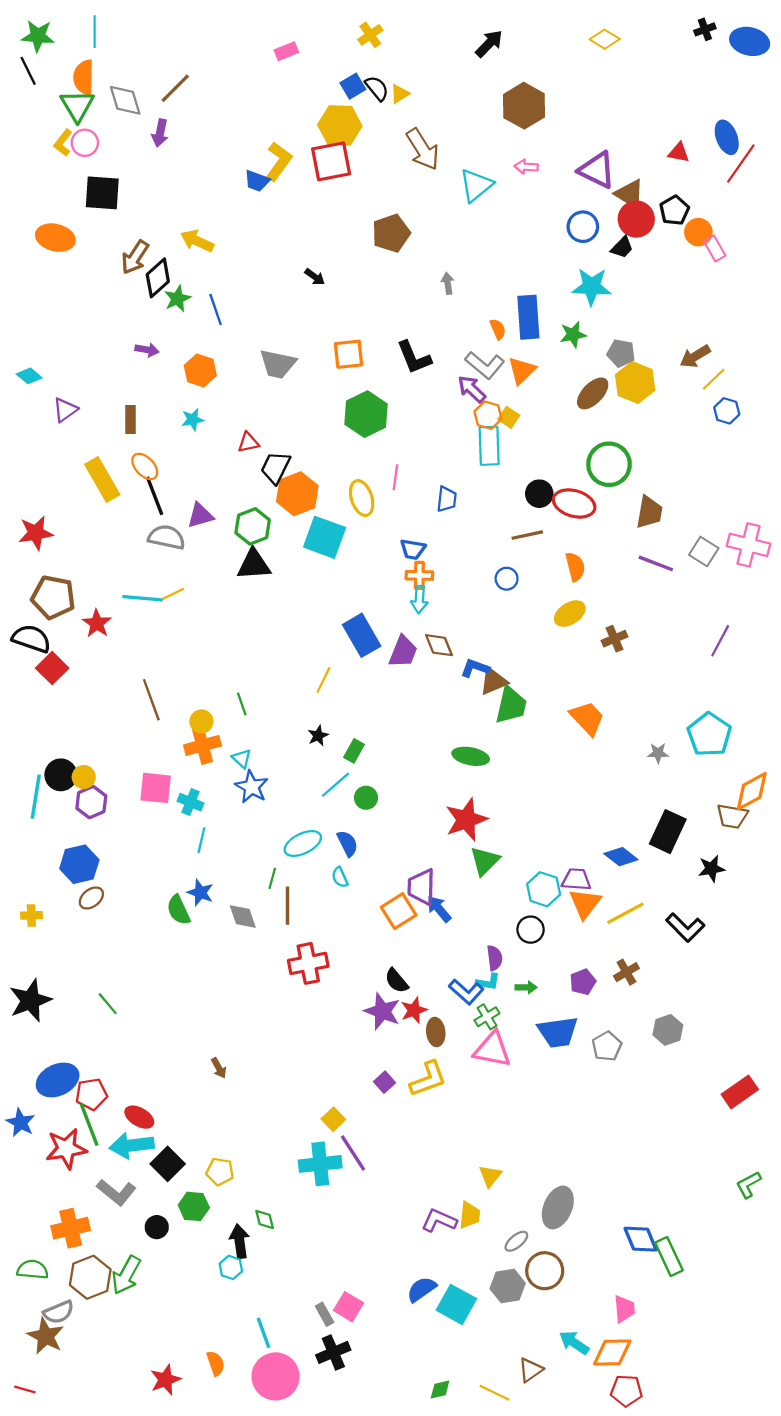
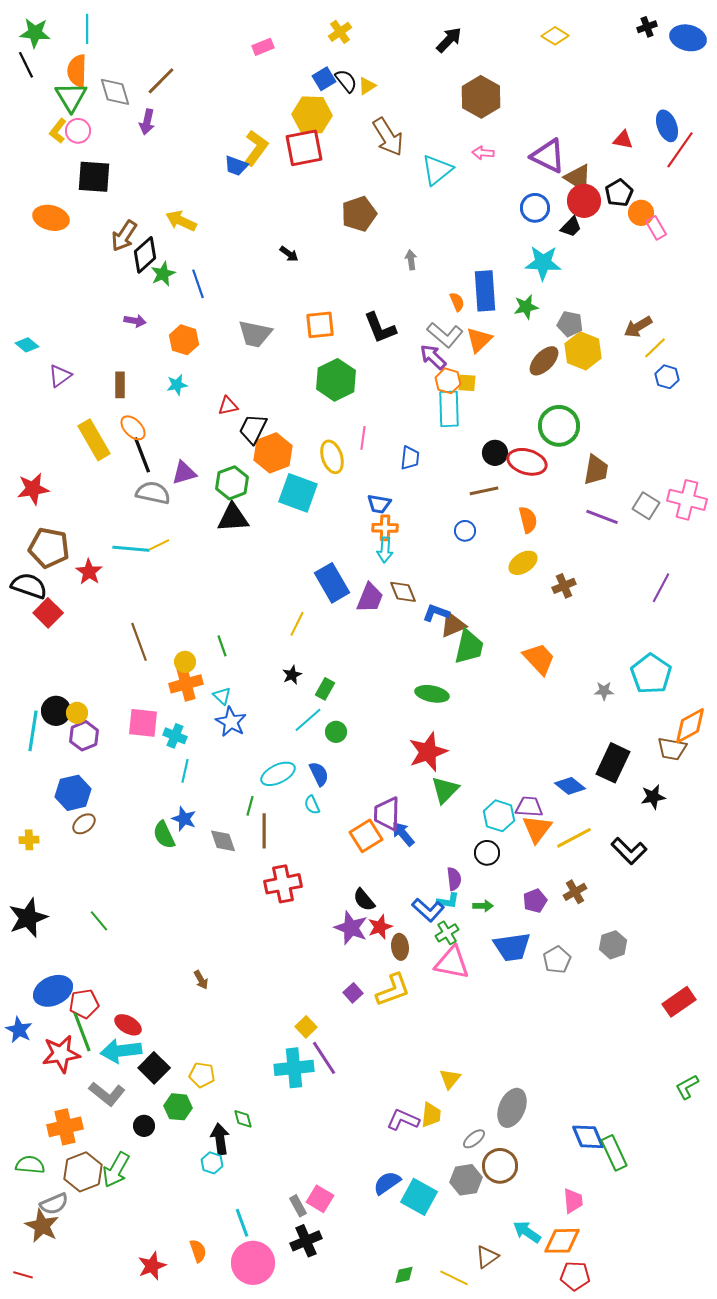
yellow square: (509, 417) -> (467, 383), turned -30

